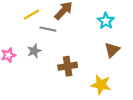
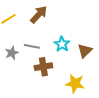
cyan star: (106, 21) -> (62, 44), moved
gray line: (48, 29) -> (32, 46), moved

